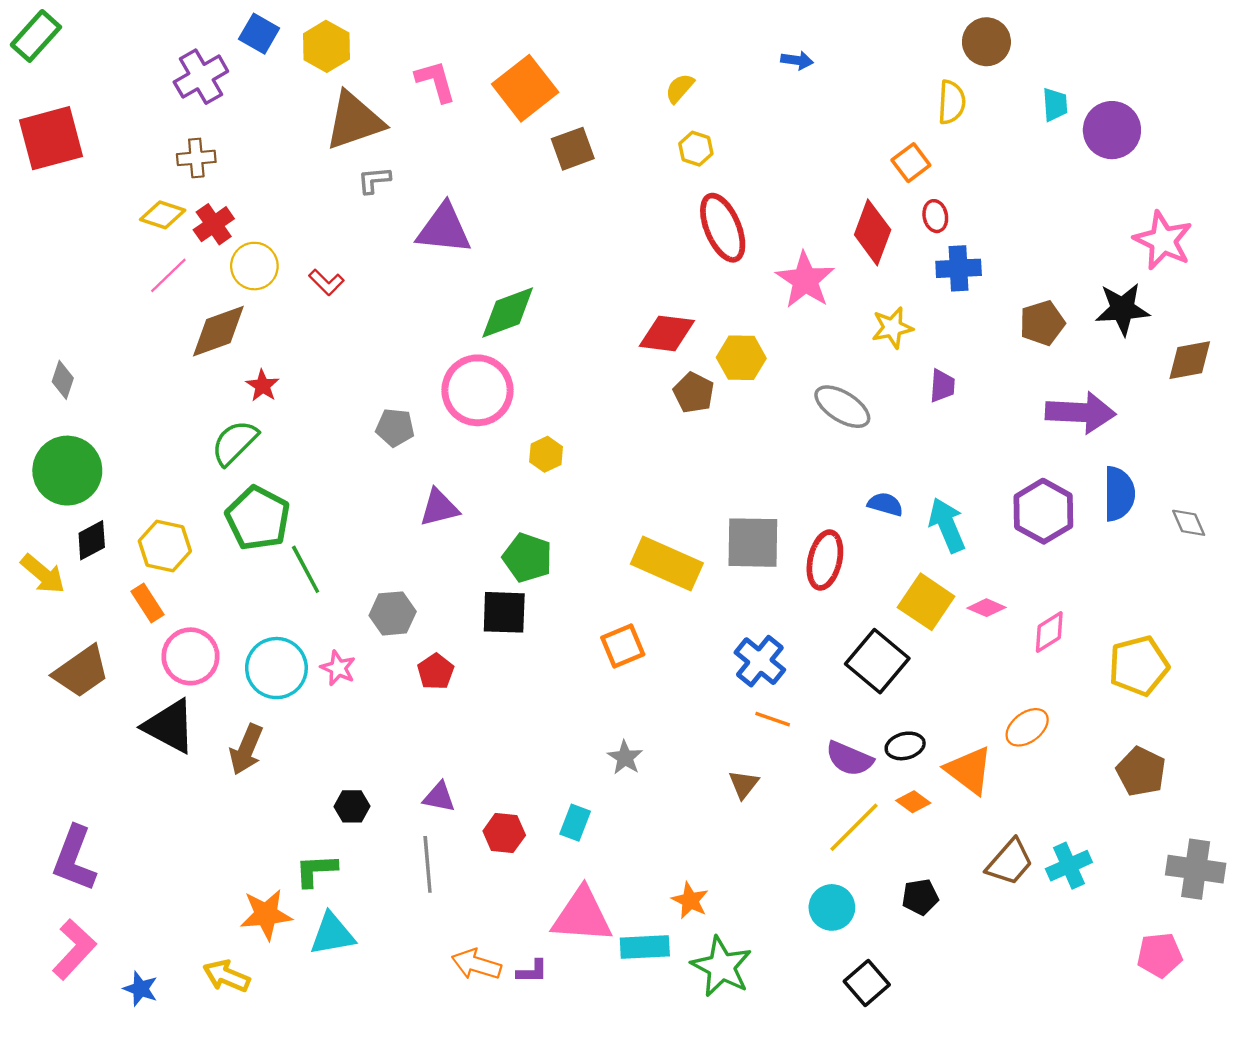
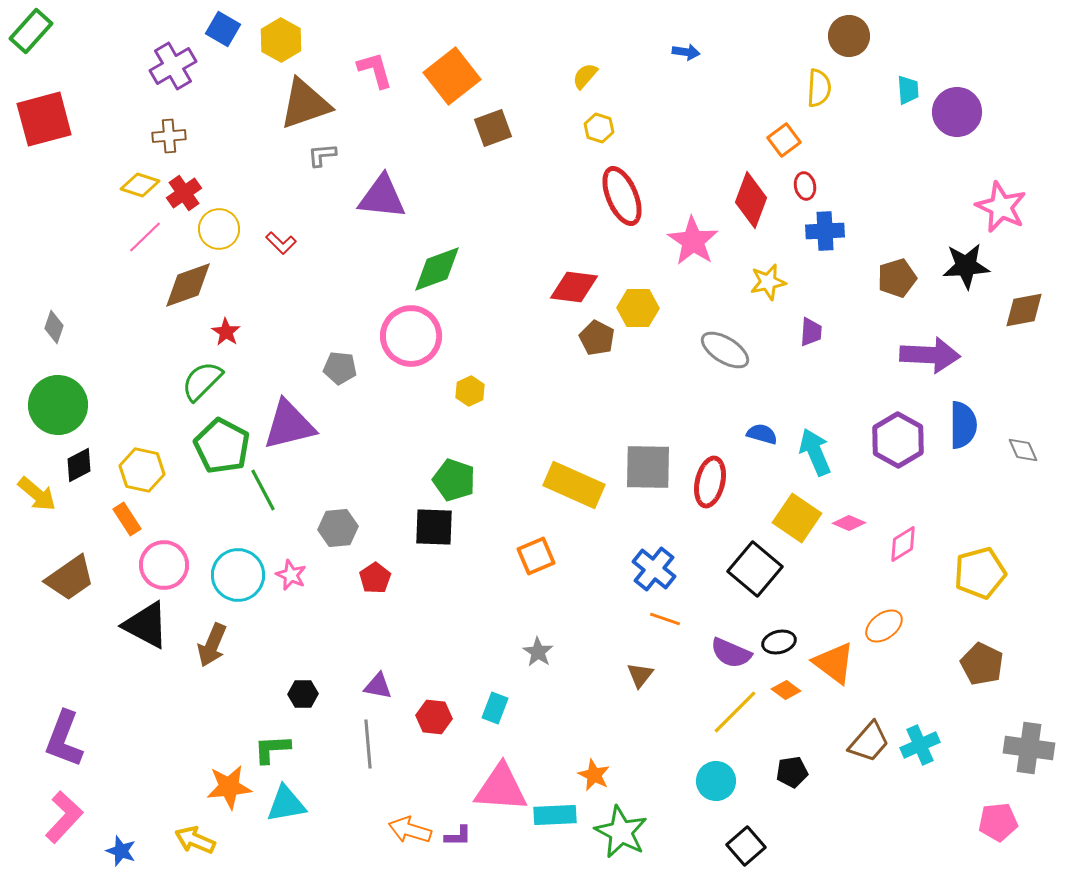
purple triangle: (439, 508) -> (289, 425), moved, size x1.5

